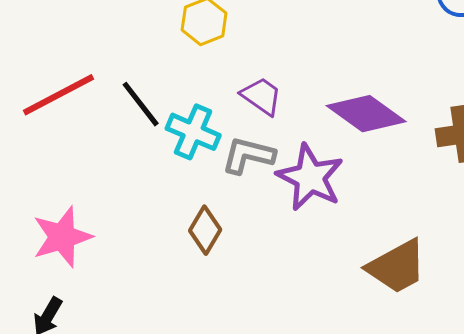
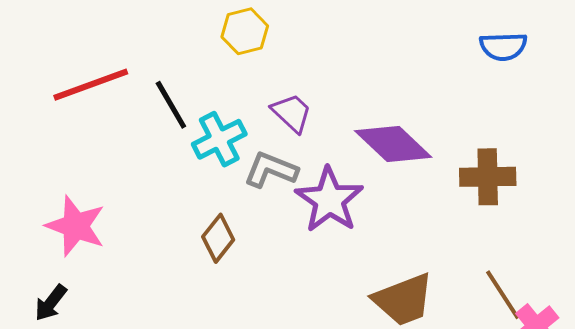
cyan cross: (193, 132) -> (219, 139), turned 32
pink star: (62, 237) -> (76, 226), turned 30

